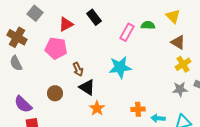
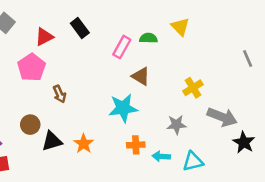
brown triangle: (178, 42) -> (141, 76), moved
pink pentagon: (56, 48) -> (31, 67), turned 30
cyan star: (120, 67) -> (123, 108), moved
black triangle: (87, 87) -> (52, 141), moved, turned -48
gray star: (180, 89) -> (176, 125), moved

